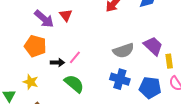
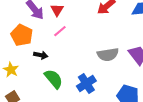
pink line: (75, 57) -> (60, 31), moved
blue cross: (120, 79) -> (86, 84), moved, turned 30

